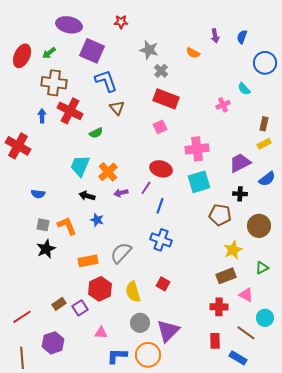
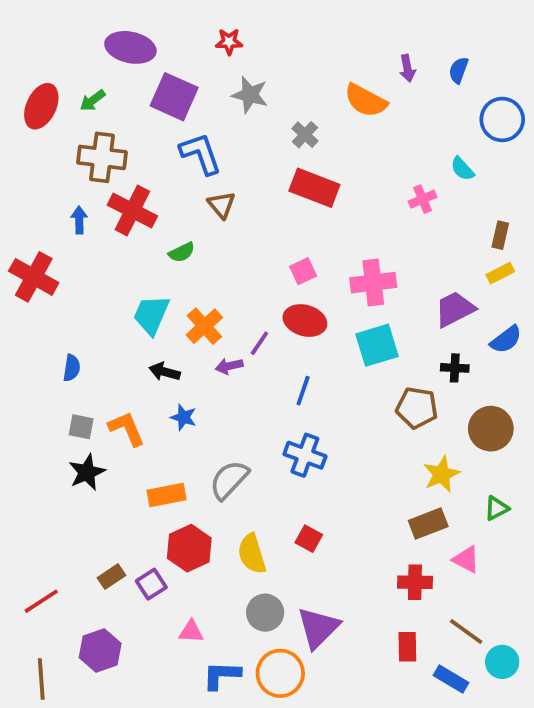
gray star: (149, 50) -> (250, 95), moved
orange semicircle: (193, 53) -> (366, 101), size x1.6
pink square: (160, 127) -> (303, 271), moved
purple line: (146, 188) -> (259, 343), moved
blue semicircle: (38, 194) -> (72, 368), turned -88
cyan circle: (265, 318) -> (502, 662), moved

